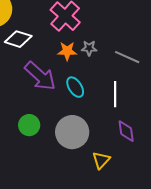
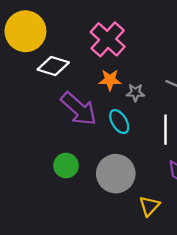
gray star: (89, 48) -> (135, 93), moved

